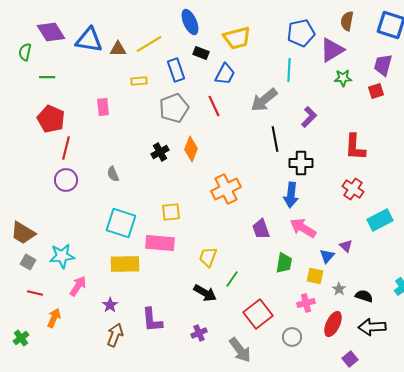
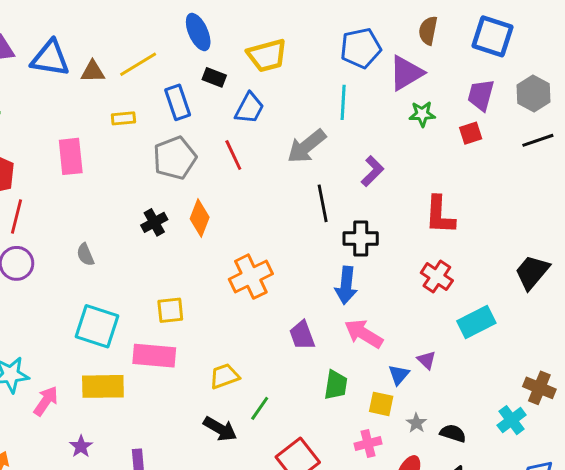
pink rectangle: (103, 107) -> (71, 156), size x1.4
yellow trapezoid: (208, 257) -> (225, 376), turned 50
pink arrow: (78, 286) -> (46, 401), moved

